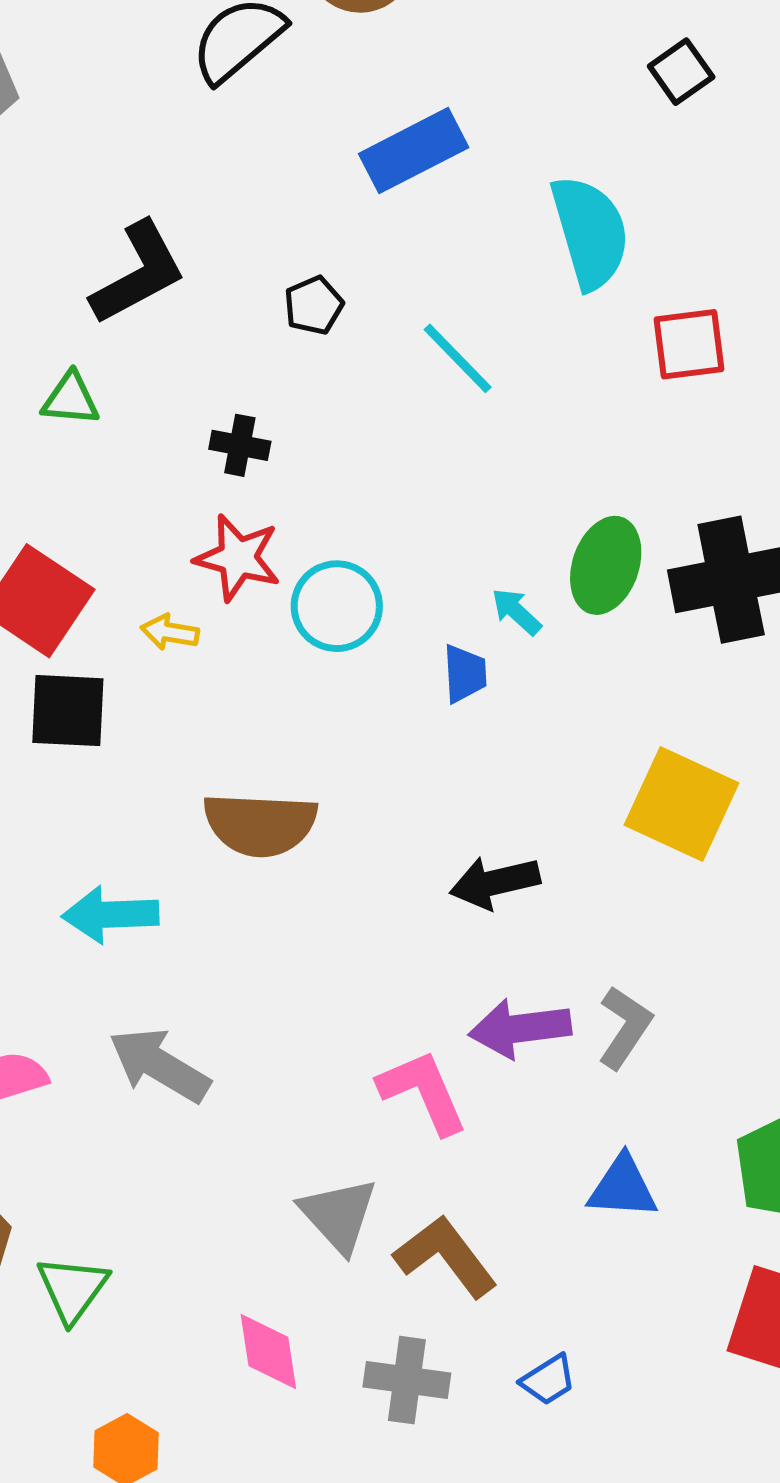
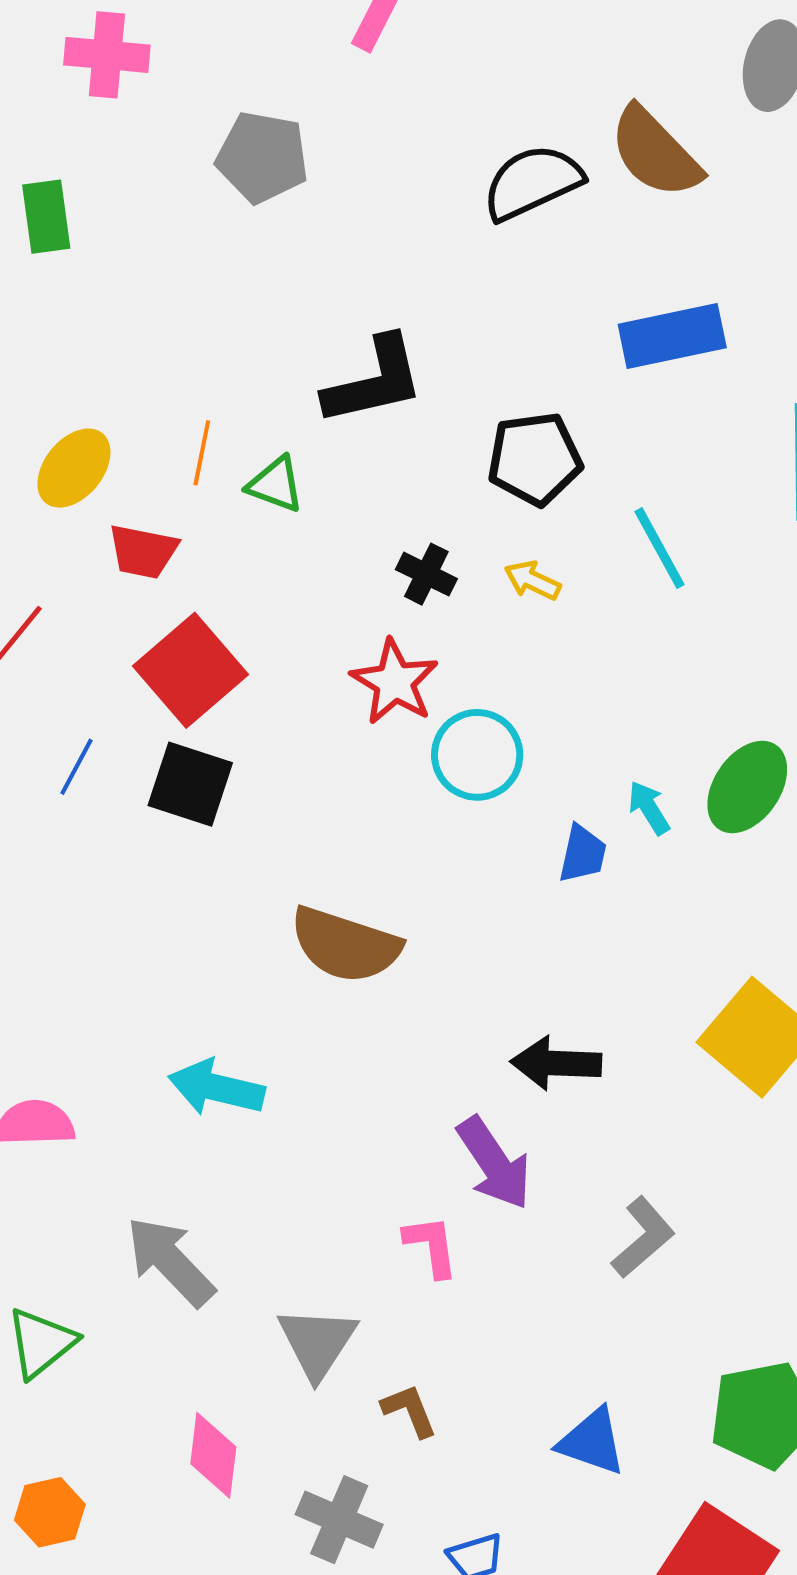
black pentagon: (314, 305) -> (535, 459), size x1.6
yellow arrow: (170, 632) -> (532, 580), moved
cyan arrow: (110, 915) -> (216, 1088), moved
purple arrow: (520, 1028) -> (494, 1163), moved, turned -132
gray arrow: (159, 1065) -> (170, 1261), moved
pink L-shape: (423, 1092) -> (431, 1246), size x0.7
blue triangle: (623, 1187) -> (592, 1442), moved
brown L-shape: (446, 1256) -> (409, 1411), size x0.6

